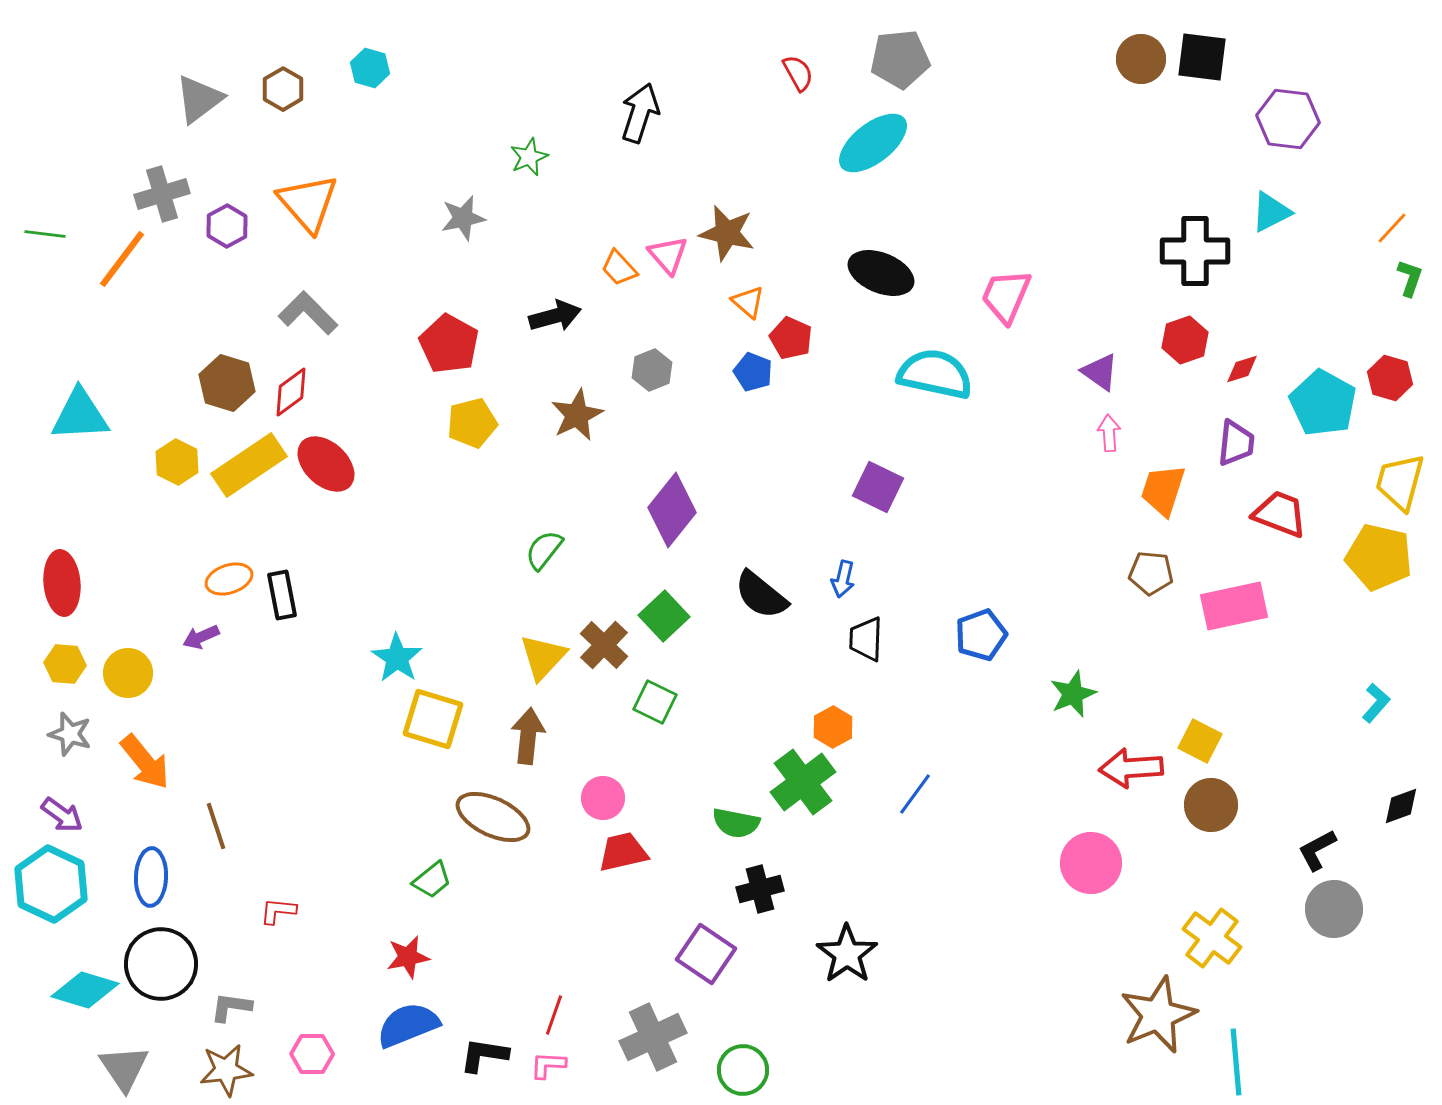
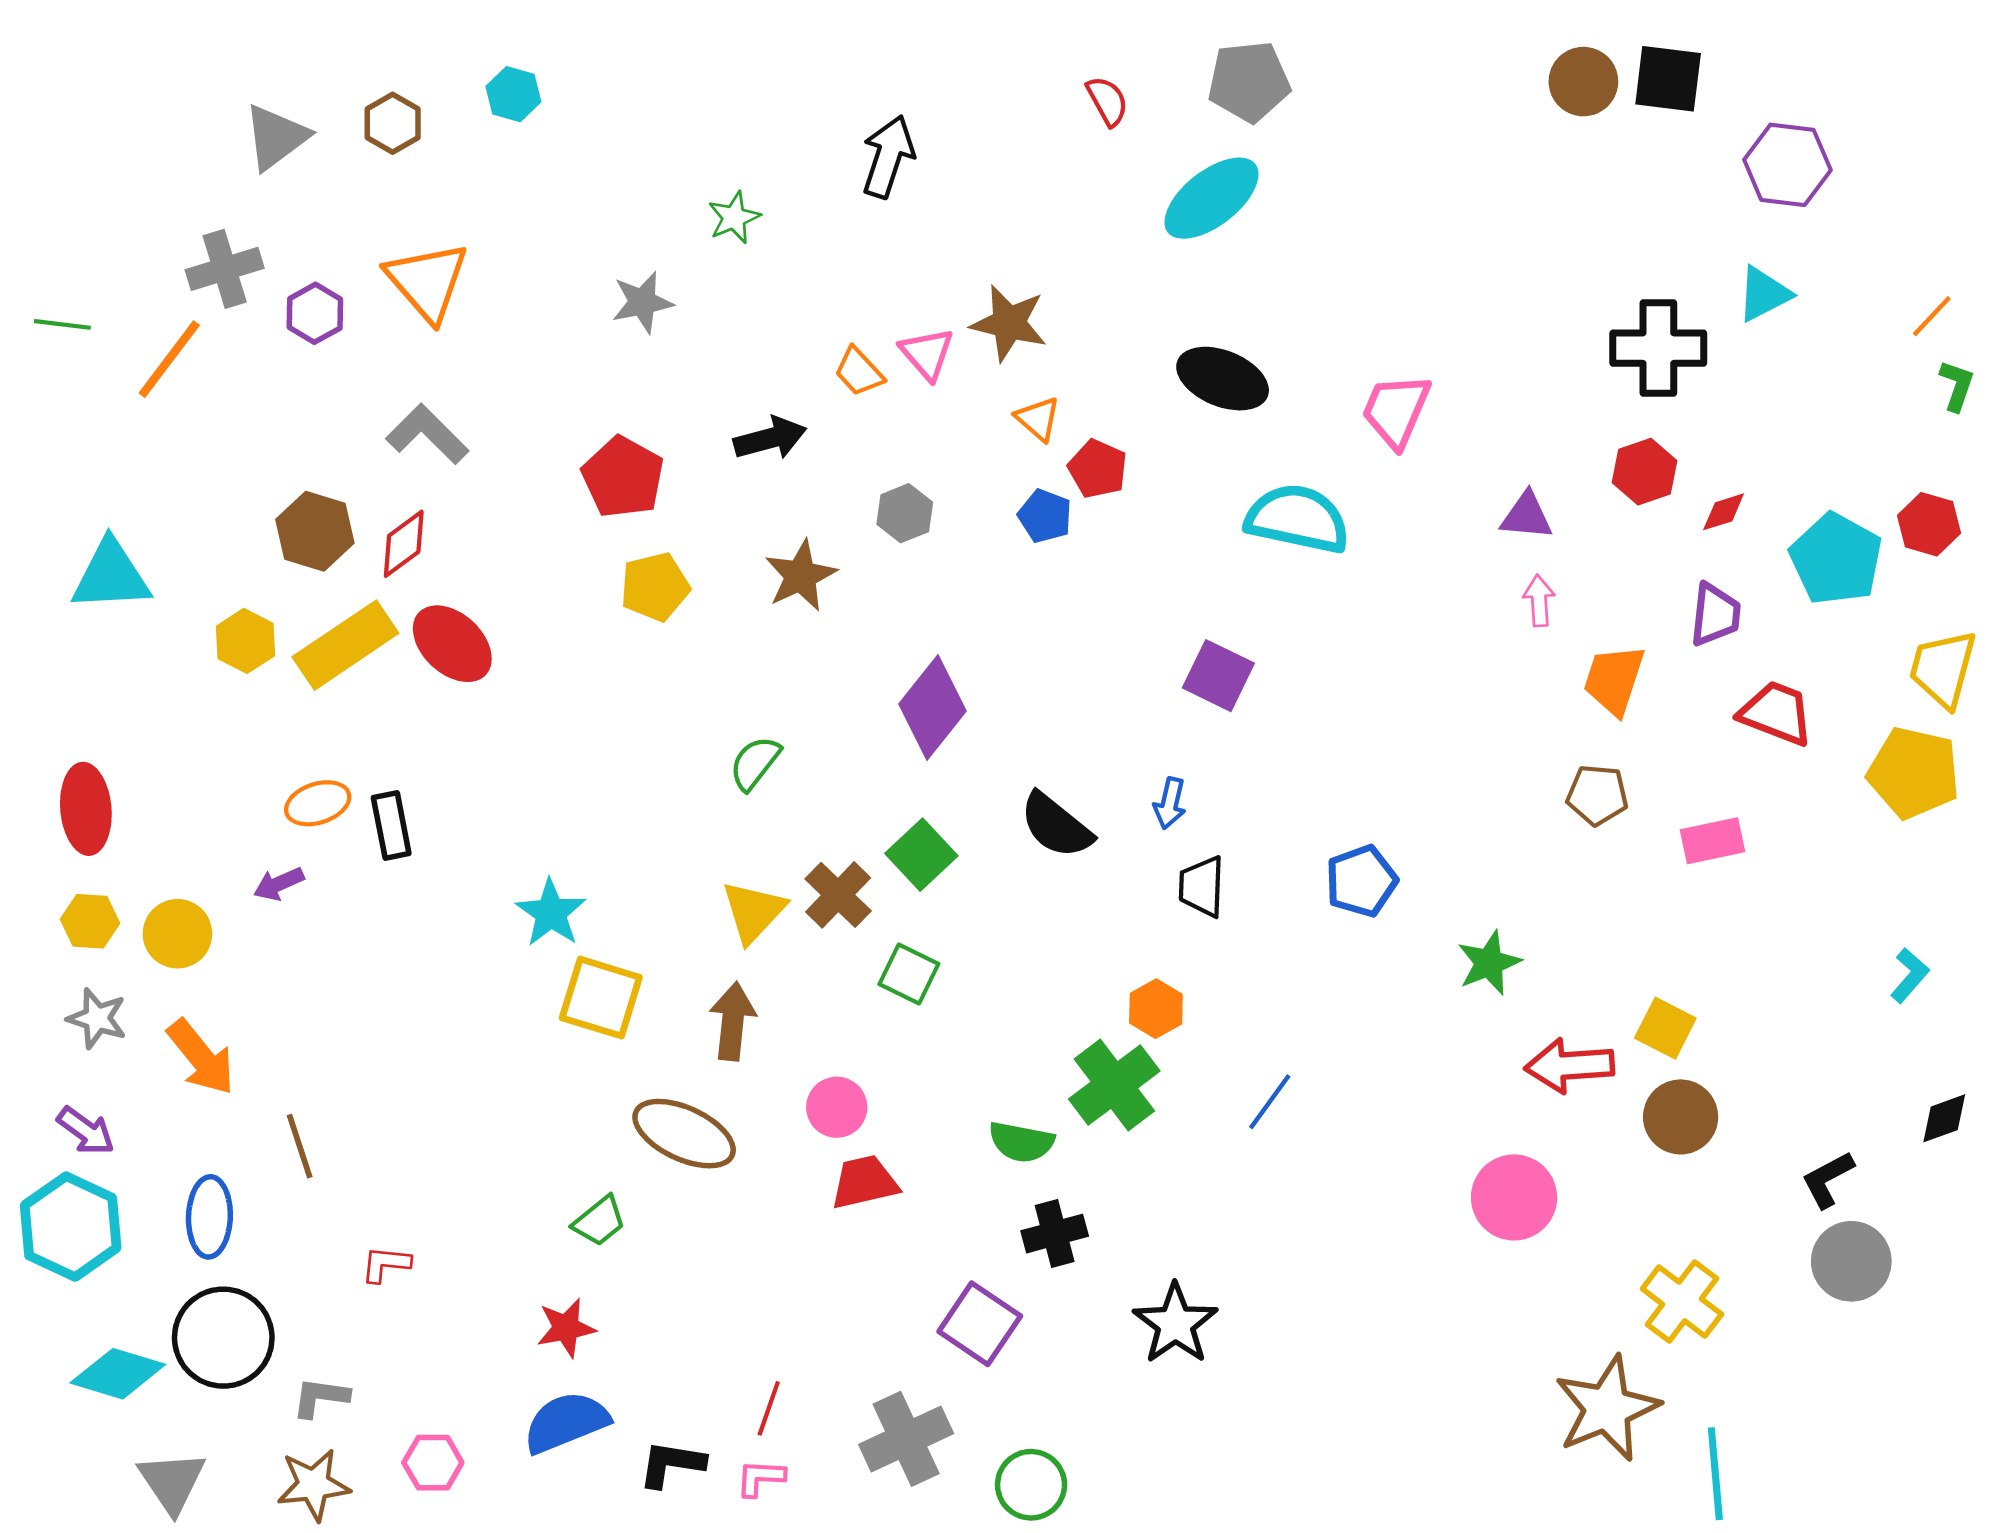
purple triangle: (1100, 372) -> (1527, 516), turned -30
pink rectangle: (1234, 606) -> (1712, 841), size x0.7

